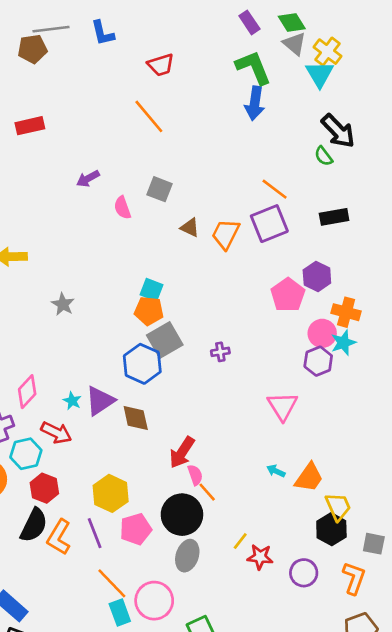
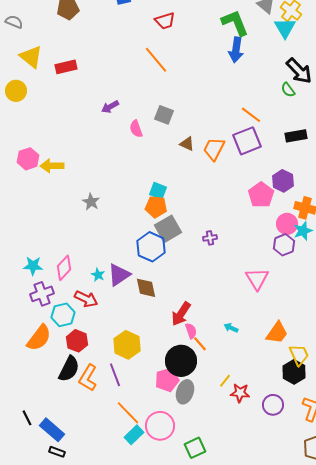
cyan arrow: (276, 471) -> (231, 328), moved
pink pentagon: (136, 529) -> (167, 380), moved
cyan rectangle: (120, 613) -> (134, 435), turned 66

